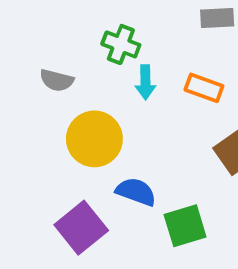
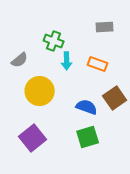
gray semicircle: (57, 80) -> (20, 60), turned -54
blue semicircle: (136, 192) -> (87, 107), moved

